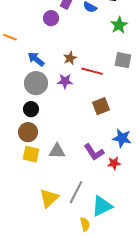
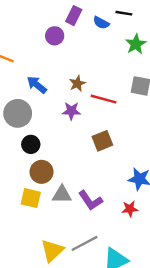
gray circle: (36, 83) -> (18, 113), moved
brown square: (101, 106) -> (102, 141), moved
brown circle: (28, 132) -> (42, 172), moved
purple L-shape: (94, 152) -> (90, 200), moved
gray line: (76, 192) -> (84, 243), turned 35

